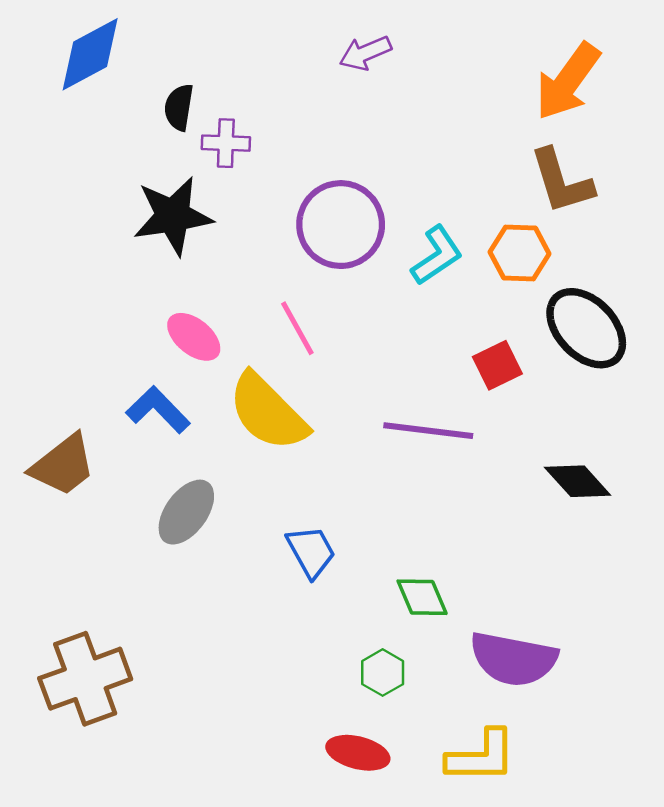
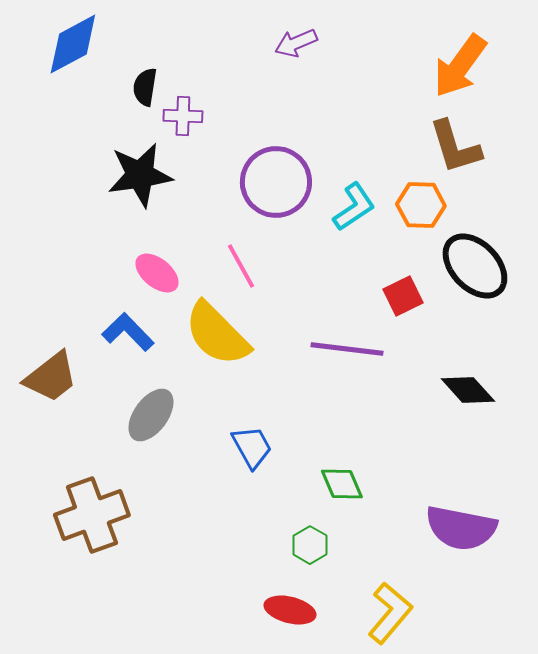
purple semicircle: (513, 659) -> (461, 528), moved
brown cross: (85, 679) -> (92, 515), moved
yellow L-shape: (481, 756) -> (390, 613), turned -50

